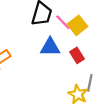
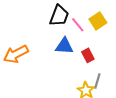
yellow square: (77, 25) -> (98, 21), moved

